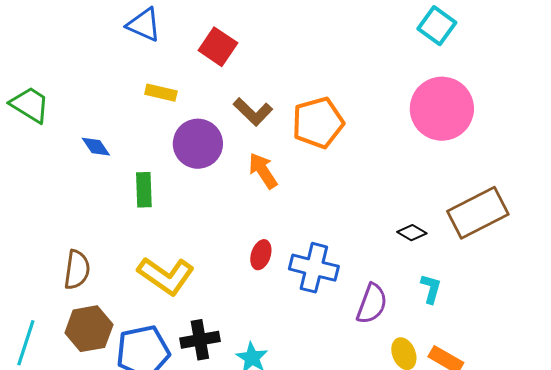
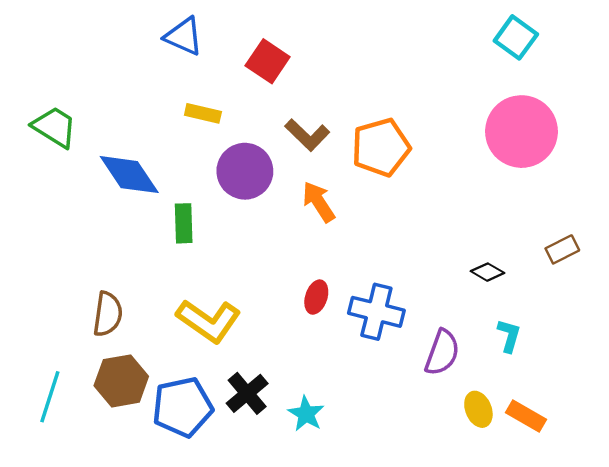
blue diamond: (96, 147) -> (129, 175), size x1.8
brown rectangle: (478, 213) -> (562, 249), size x0.5
black cross: (200, 340) -> (247, 393), turned -30

